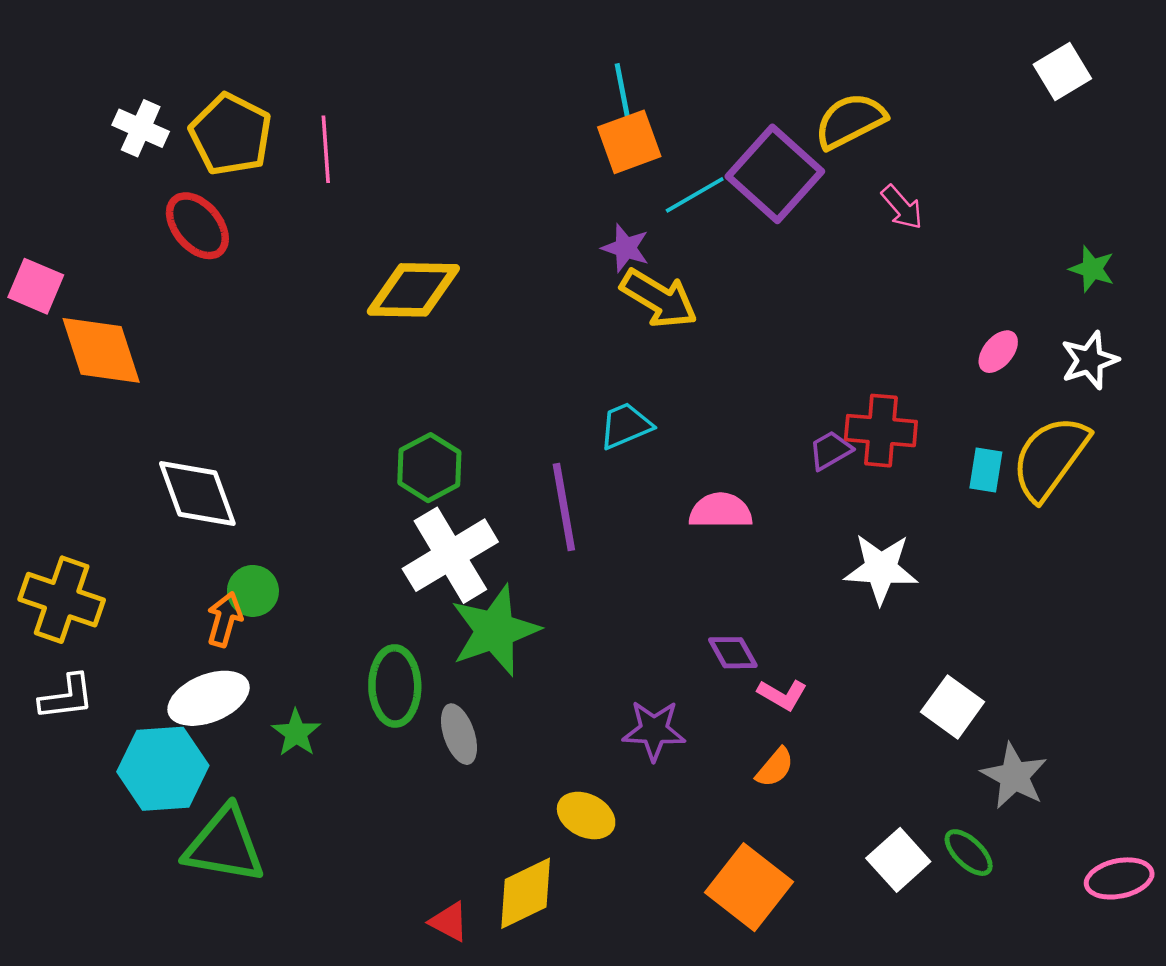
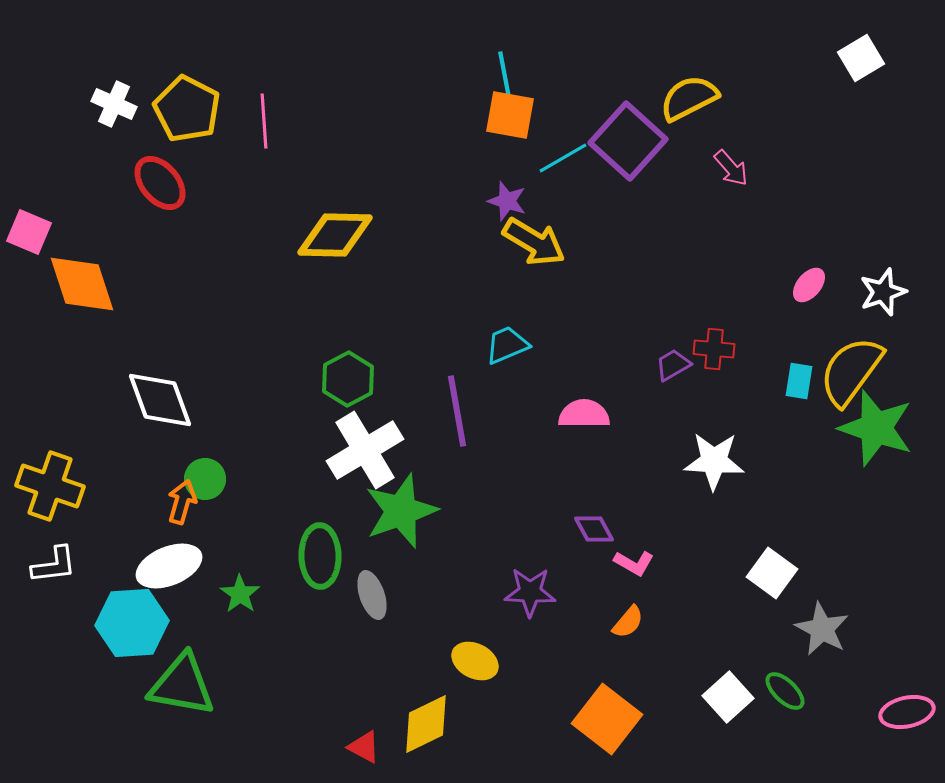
orange square: (629, 142) -> (510, 115), turned 30
green star: (1092, 269) -> (876, 428), moved, size x2.0
red cross: (881, 431) -> (714, 349), size x0.7

